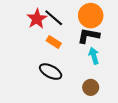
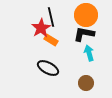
black line: (54, 18) -> (51, 17), turned 36
red star: (37, 19) -> (41, 28), moved

